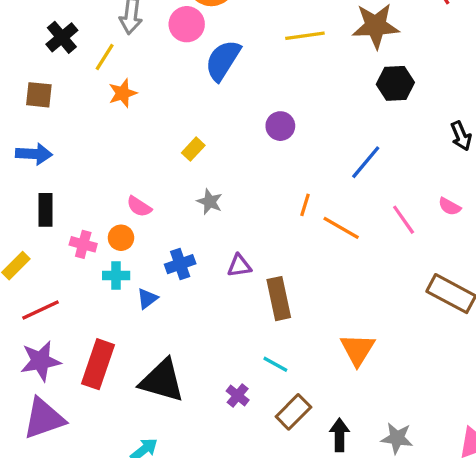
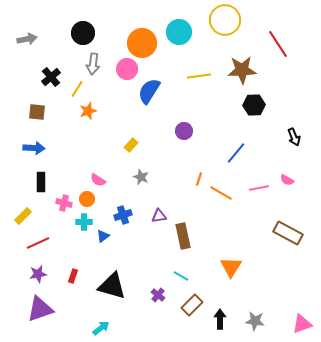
pink line: (404, 220) -> (259, 188), turned -66
purple star: (40, 361) -> (38, 274), size x0.7
red rectangle: (98, 364) -> (73, 276), size x0.5

